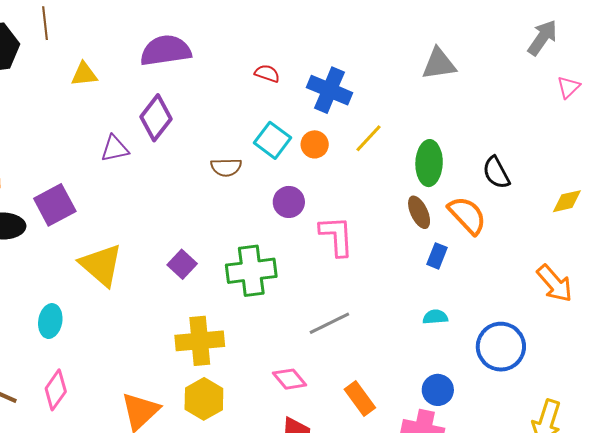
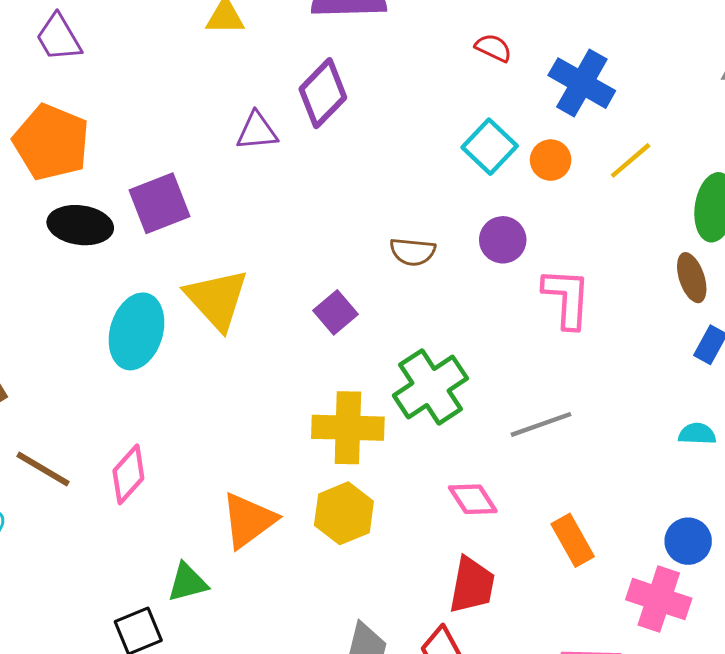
brown semicircle: (226, 167) -> (413, 252), moved
green cross: (251, 271) -> (430, 387), moved, turned -33
cyan ellipse: (50, 321) -> (136, 331), moved, size x1.5

